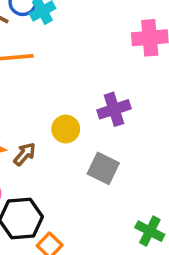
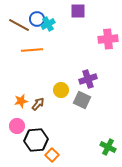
gray square: (103, 168) -> (82, 100), moved

